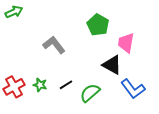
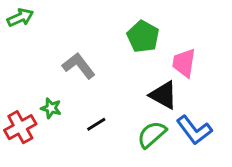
green star: (40, 85) -> (51, 108), moved
green semicircle: (90, 93) -> (152, 134), moved

